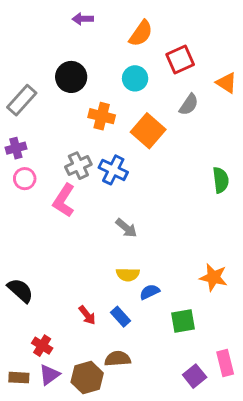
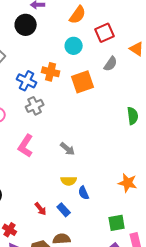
black circle: (71, 77) -> (26, 25), moved
orange square: (148, 131) -> (83, 82), turned 30
blue cross: (113, 170) -> (27, 81), moved
pink L-shape: (64, 200) -> (26, 146), moved
blue semicircle: (150, 292) -> (84, 193), turned -88
green square: (183, 321) -> (117, 223), moved

